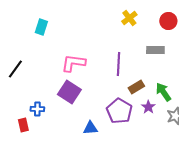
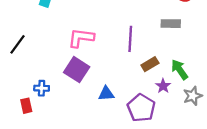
purple pentagon: (119, 111) -> (141, 108), moved
blue triangle: (90, 128) -> (106, 94), moved

